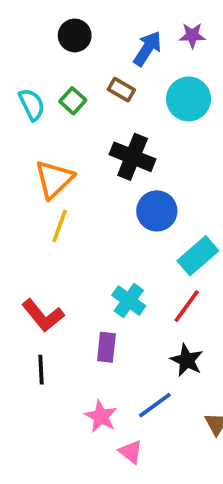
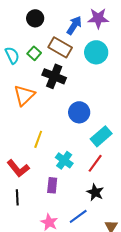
purple star: (192, 35) -> (98, 18), size x1.5
brown rectangle: (121, 90) -> (60, 47), size x1.6
black cross: (133, 157) -> (54, 76), moved
yellow line: (60, 226) -> (38, 139), moved

